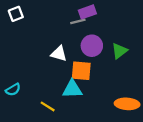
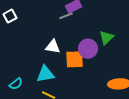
purple circle: (92, 46) -> (88, 49), moved
cyan triangle: (72, 89) -> (45, 74), moved

